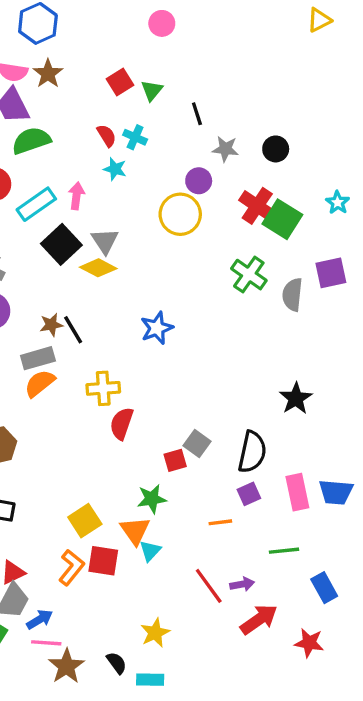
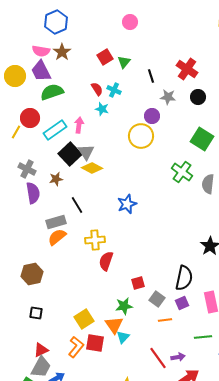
red cross: (257, 206) -> (187, 69), moved
gray triangle: (105, 241) -> (86, 152), moved
brown star: (51, 325) -> (56, 179), moved
gray square: (197, 444) -> (157, 299), moved

